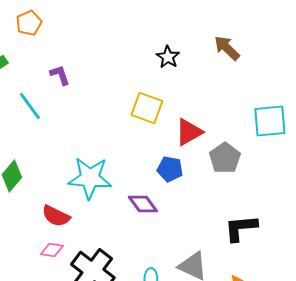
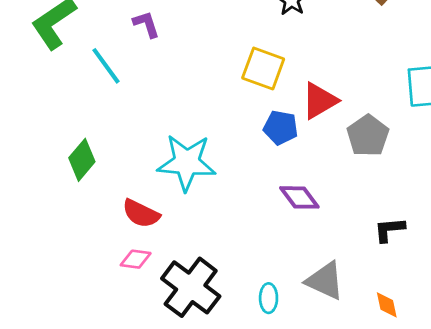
blue pentagon: (170, 169) -> (281, 128), moved
purple diamond: (143, 204) -> (299, 197), moved
black L-shape: (241, 228) -> (389, 230), size x0.7

